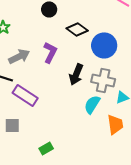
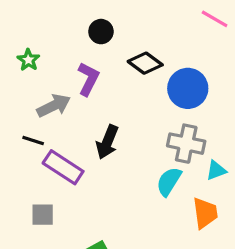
purple L-shape: (50, 52) -> (88, 79), moved
black arrow: (76, 74) -> (107, 142), moved

